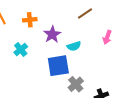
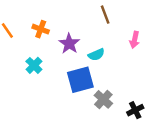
brown line: (85, 13) -> (105, 15), turned -70
orange cross: (30, 20) -> (41, 29), turned 32

